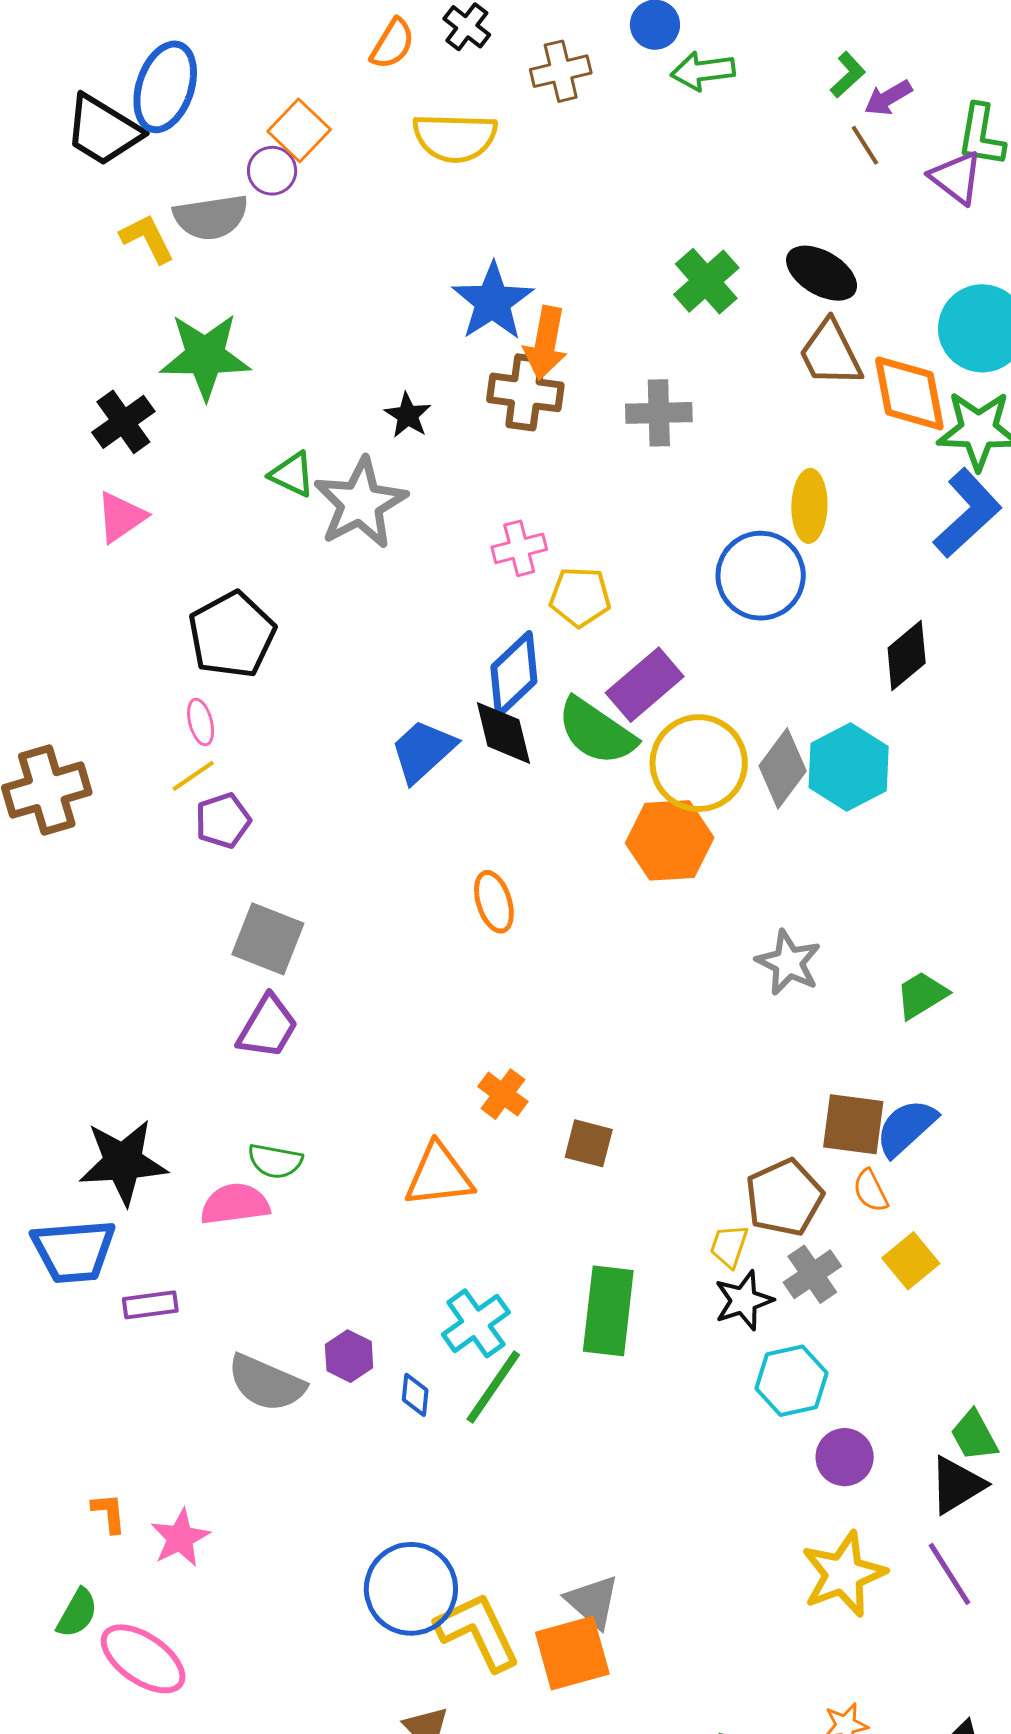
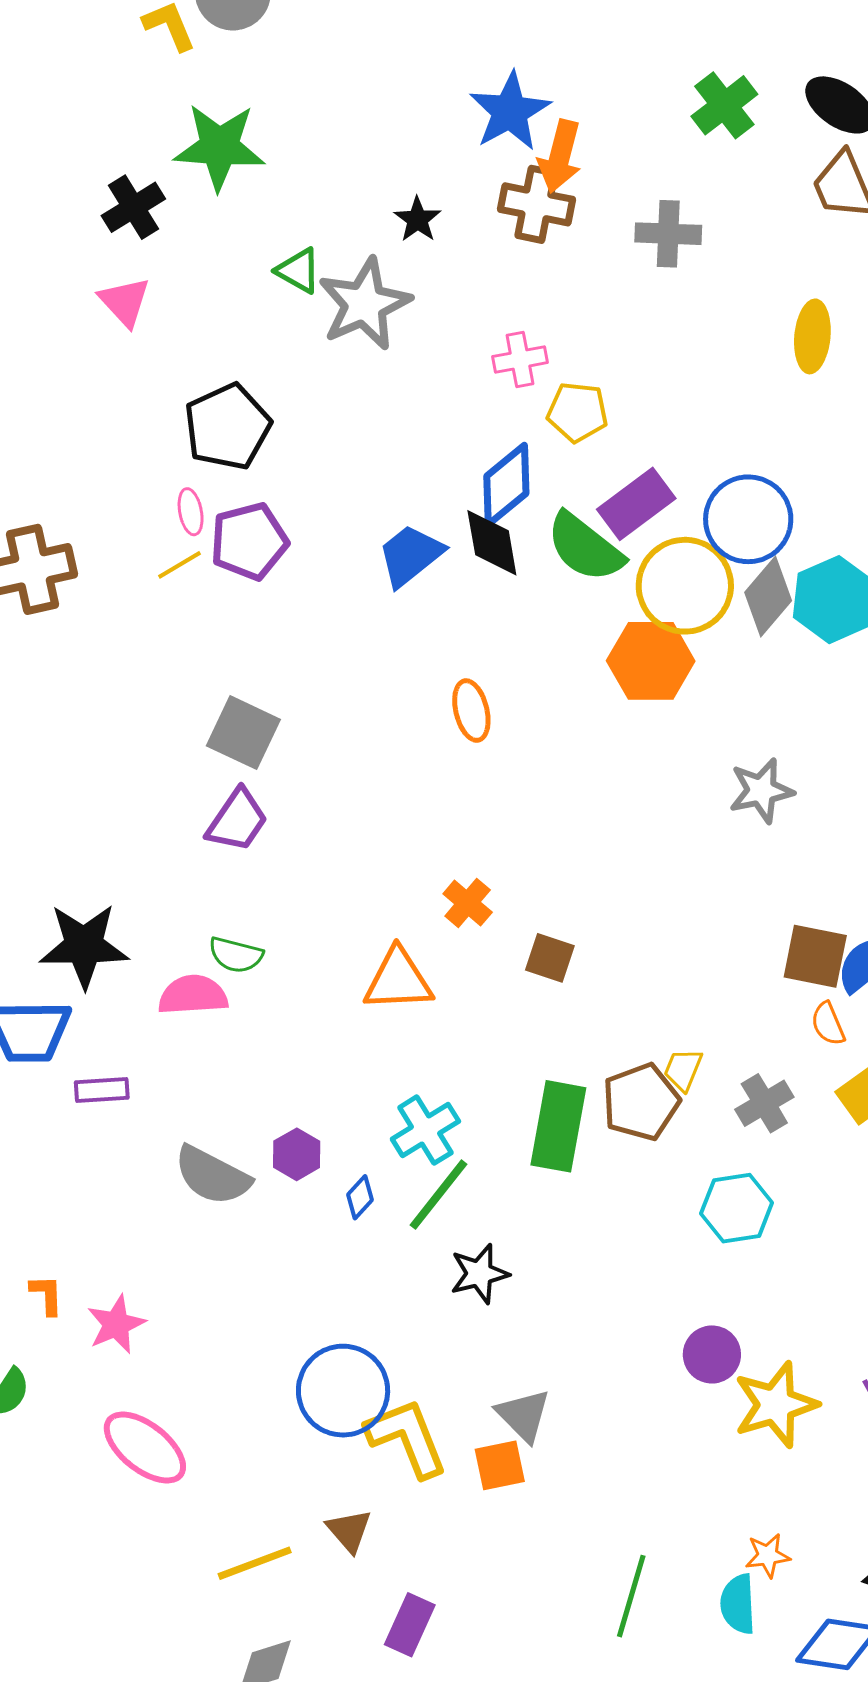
pink triangle: (121, 517) -> (125, 302), turned -42
blue circle: (761, 576) -> (748, 519), moved
purple pentagon: (223, 821) -> (249, 541), moved, size x1.4
gray star: (788, 963) -> (761, 791), turned 30
brown pentagon: (784, 1197) -> (641, 1102), moved
black star: (744, 1300) -> (479, 1274), moved
blue diamond: (415, 1395) -> (360, 1197), turned 33
purple circle: (845, 1457) -> (712, 1354), moved
orange square: (572, 1653) -> (500, 1465), size x0.7
pink ellipse: (143, 1659) -> (145, 1448), moved

